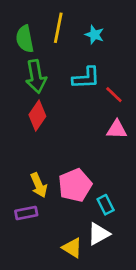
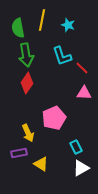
cyan L-shape: (86, 78) -> (62, 56), turned 75
pink pentagon: (75, 185) -> (54, 118), moved
white triangle: (99, 234) -> (81, 168), moved
yellow triangle: (72, 248) -> (41, 164), moved

